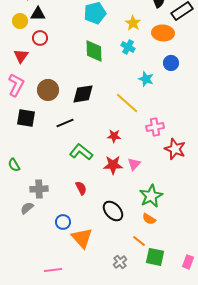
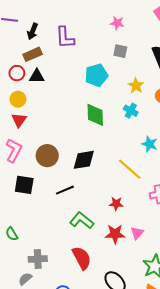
yellow circle: (20, 21) -> (18, 99), moved
red circle: (40, 38) -> (17, 73), moved
red semicircle: (81, 188) -> (82, 258), size x1.6

